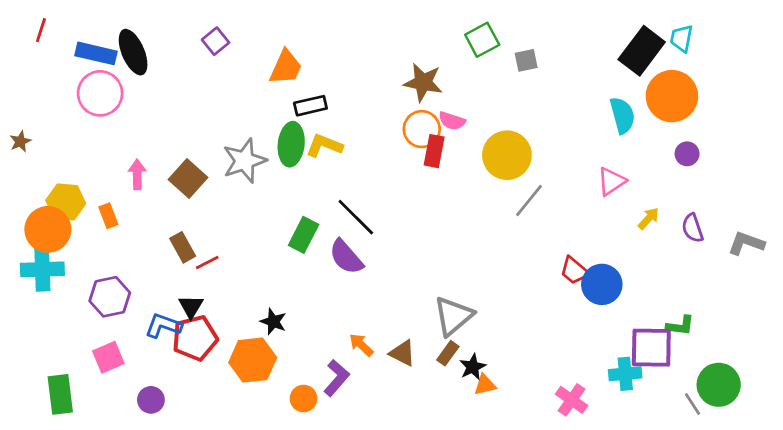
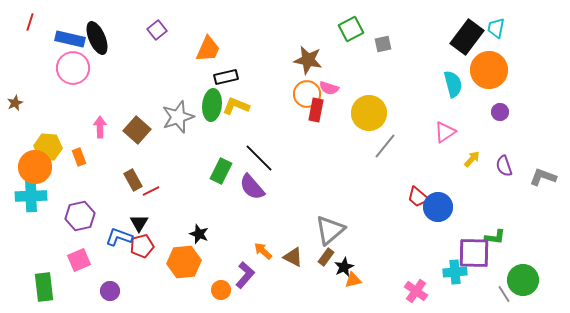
red pentagon: (195, 338) -> (142, 246), size x0.7

